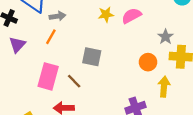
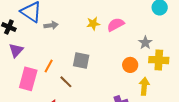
orange line: (51, 37) -> (49, 66), moved
pink rectangle: (48, 76) -> (28, 79), moved

